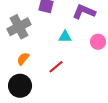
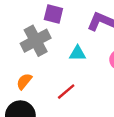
gray cross: (19, 27) -> (36, 41), moved

